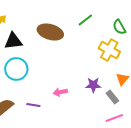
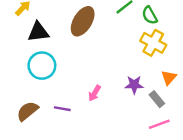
green semicircle: (119, 27) -> (150, 15), moved
brown ellipse: (50, 32) -> (83, 21), turned -75
pink arrow: (60, 92) -> (95, 93), turned -48

